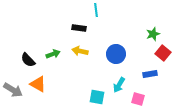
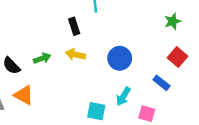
black rectangle: (79, 28) -> (74, 26), turned 64
green star: (153, 34) -> (173, 21), moved
blue rectangle: (150, 74) -> (162, 83), turned 48

